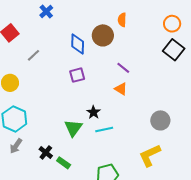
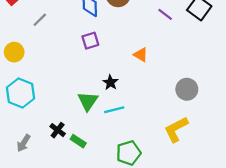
purple line: (123, 68) -> (165, 14), moved
cyan line: (104, 130) -> (114, 110), moved
gray arrow: (16, 146) -> (24, 143), moved

